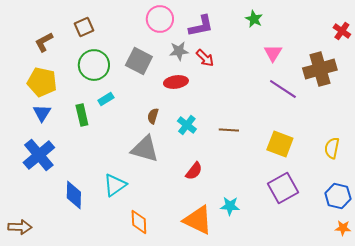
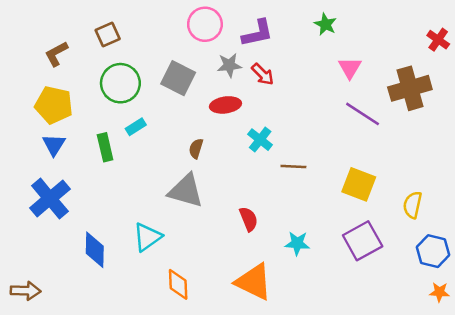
cyan cross: (187, 125) -> (260, 140), moved
yellow semicircle: (332, 148) -> (413, 205), moved
red semicircle: (194, 171) -> (249, 219), turned -60
cyan star: (230, 206) -> (297, 243), moved

